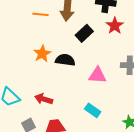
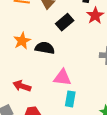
pink triangle: (97, 75) -> (62, 78), moved
cyan rectangle: (93, 110) -> (70, 99), turned 63

